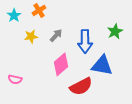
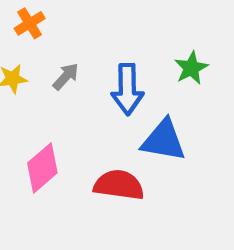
pink diamond: (61, 64) -> (42, 168), moved
red semicircle: (81, 86) -> (119, 185), turned -145

